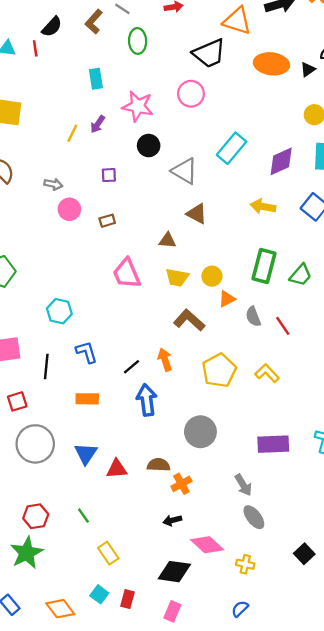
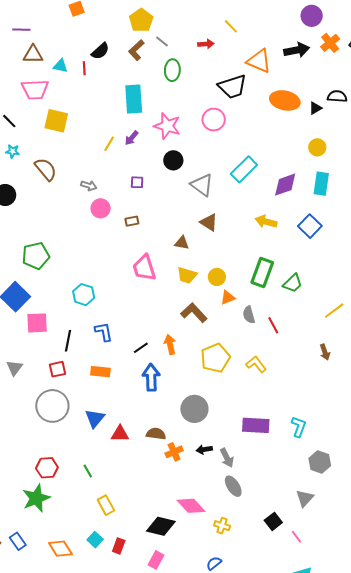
cyan rectangle: (96, 79) -> (134, 99), size x1.6
red square: (17, 401) -> (57, 369), moved
black arrow: (172, 520) -> (204, 450), moved

